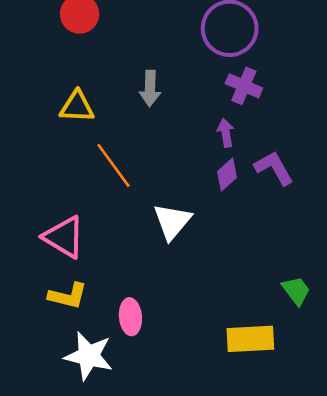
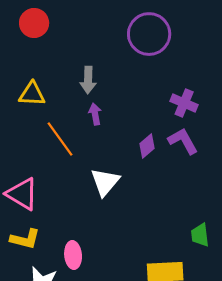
purple cross: (244, 86) -> (184, 103), moved
purple arrow: (226, 133) -> (95, 114), moved
green trapezoid: (296, 291) -> (200, 235), turned -150

